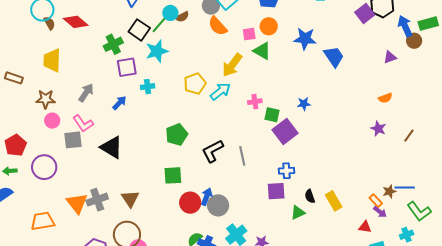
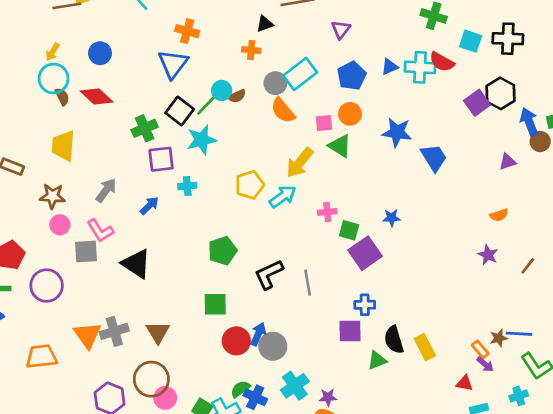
black semicircle: (310, 196) -> (394, 340), size x1.5

